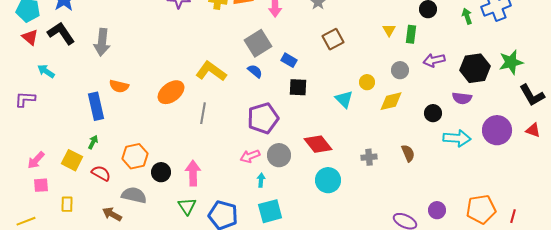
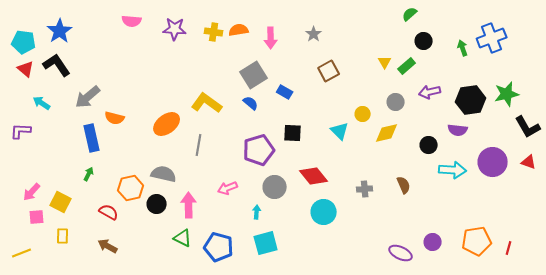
green rectangle: (411, 34) -> (407, 66), turned 42
gray arrow: (102, 42) -> (88, 97), moved, turned 44
black square: (298, 87) -> (293, 133), moved
pink arrow: (250, 156) -> (228, 188), moved
yellow square: (72, 160) -> (61, 202), moved
red semicircle: (101, 173) -> (109, 212), moved
gray semicircle: (134, 195) -> (164, 174), moved
green triangle: (187, 206) -> (183, 238), turned -30

